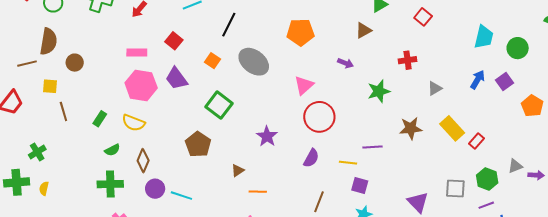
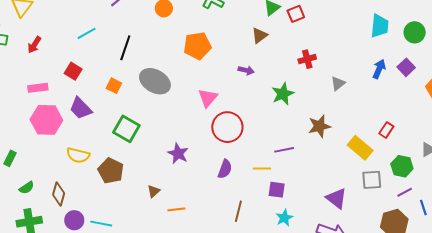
red square: (423, 17) -> (296, 14), moved, turned 36
yellow semicircle: (133, 123) -> (78, 155), moved
yellow rectangle: (452, 128) -> (360, 148), moved

